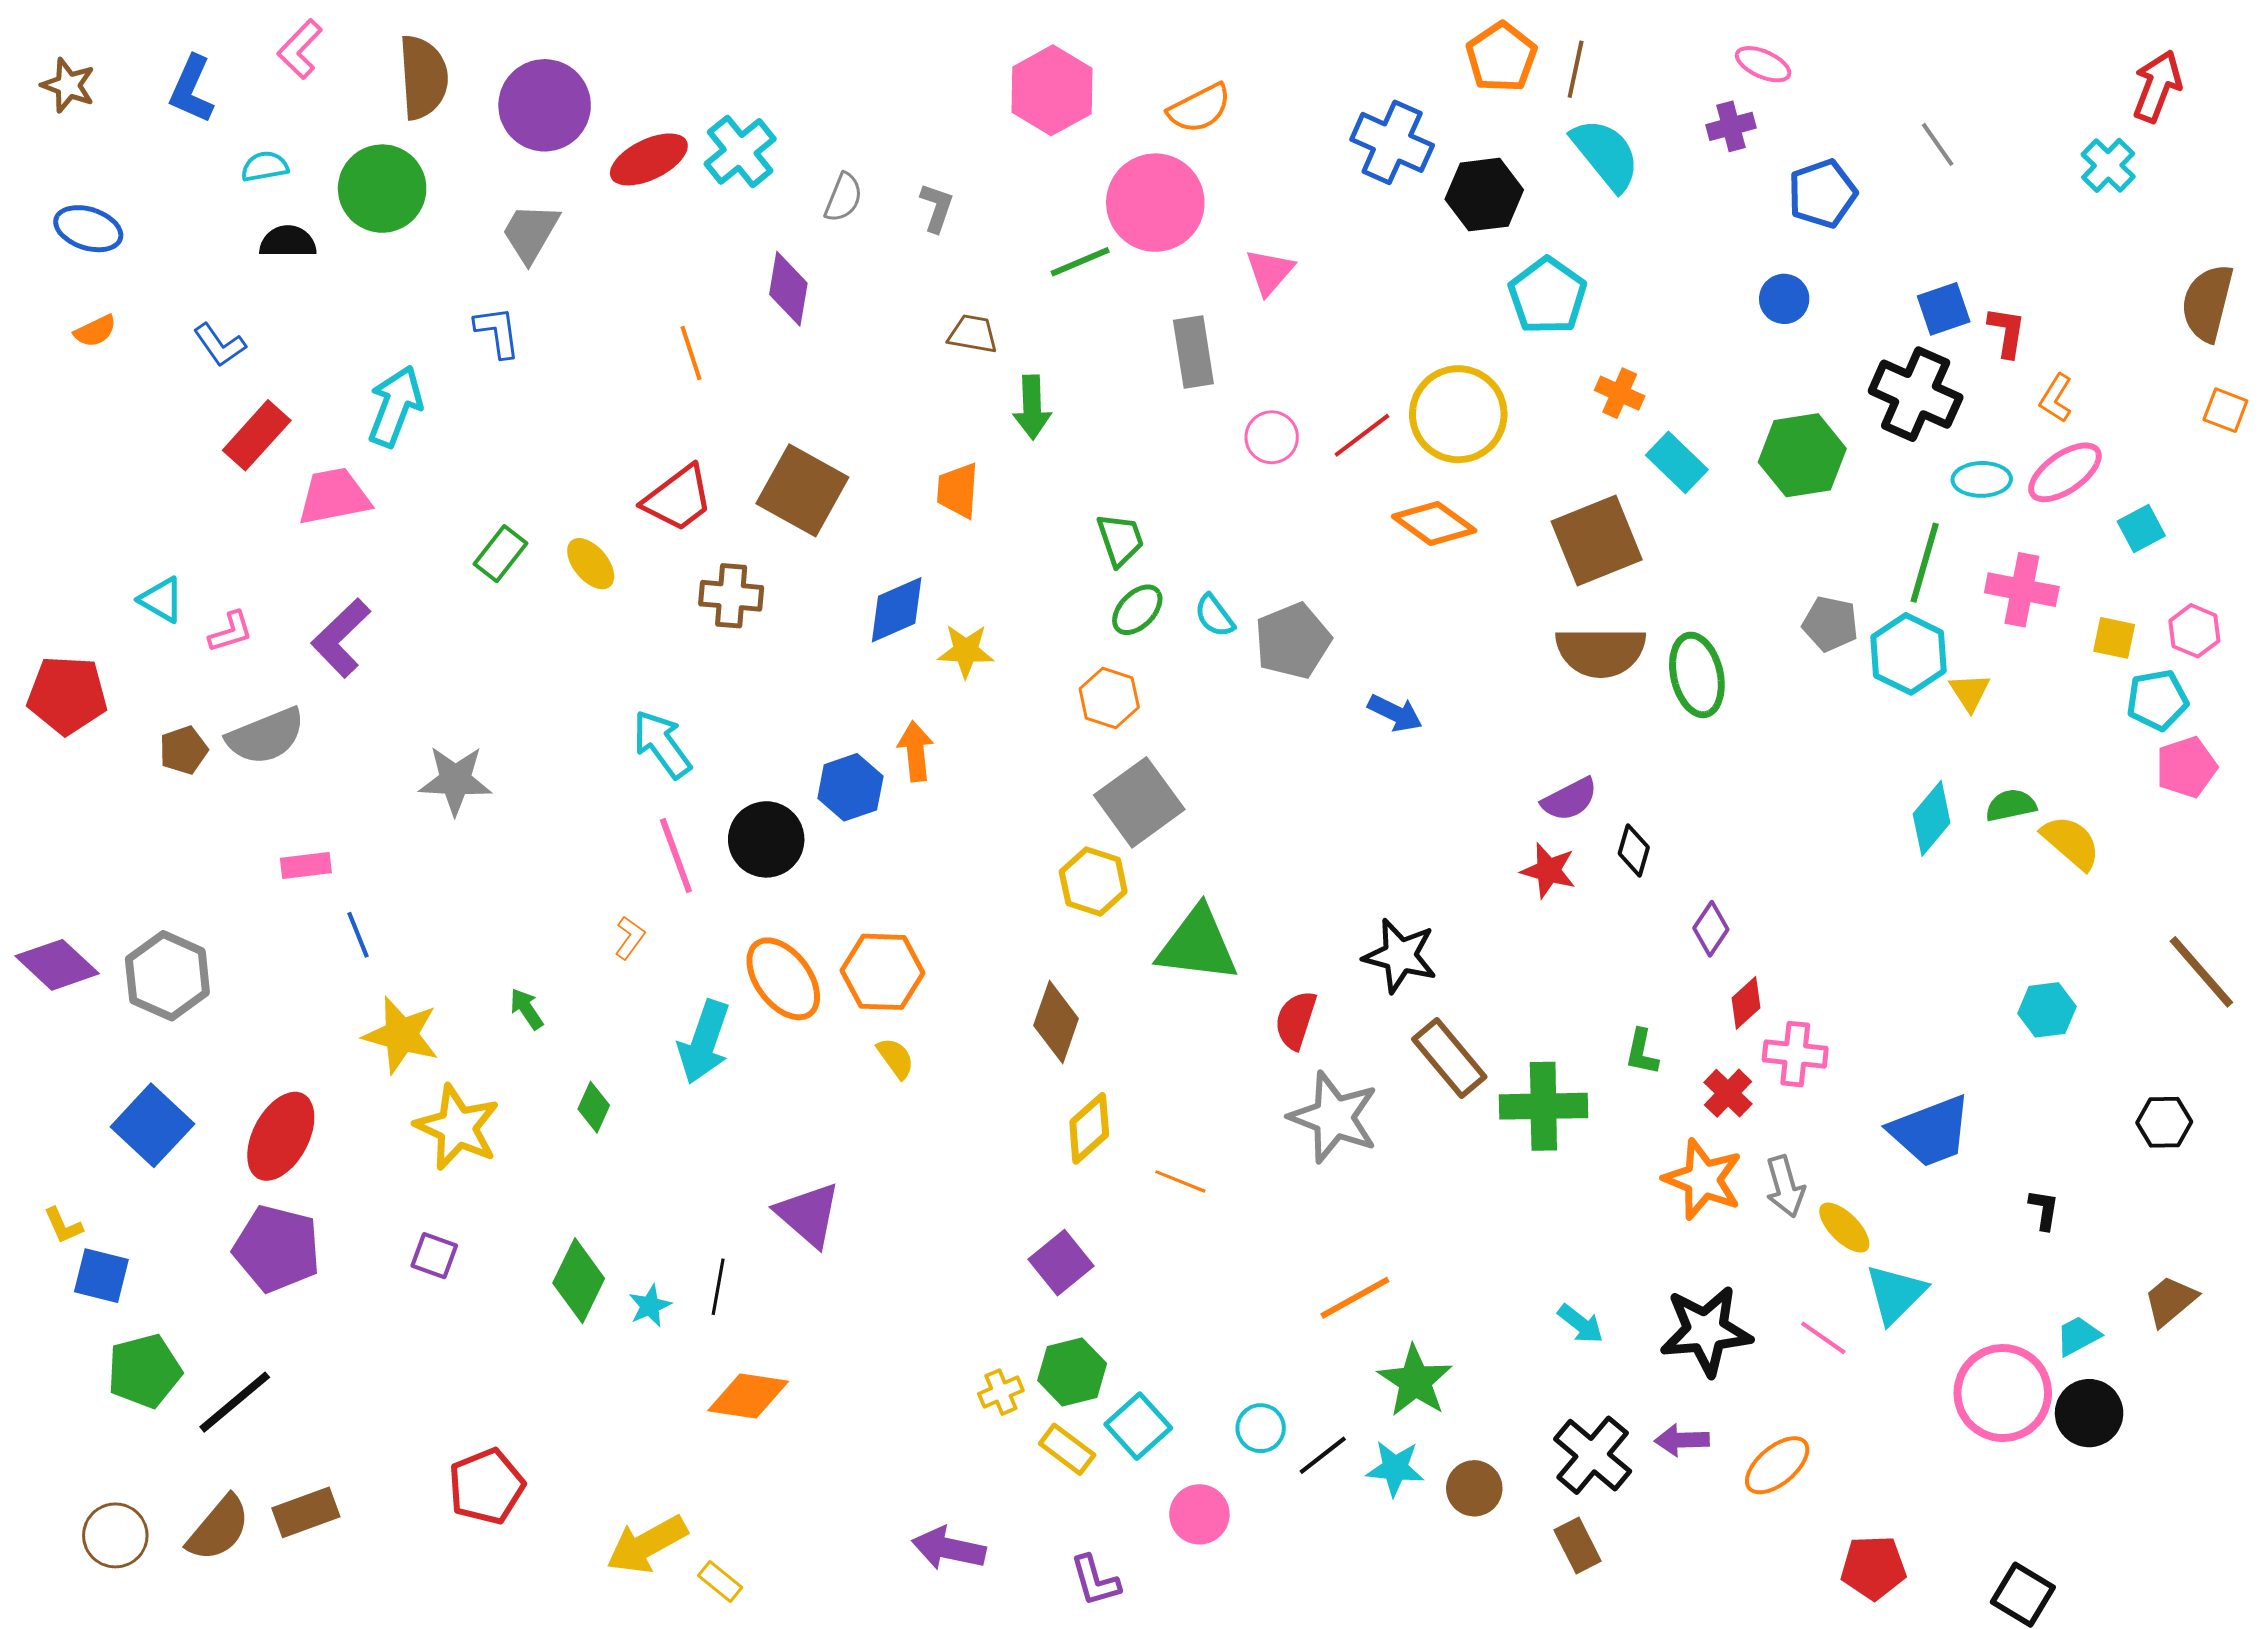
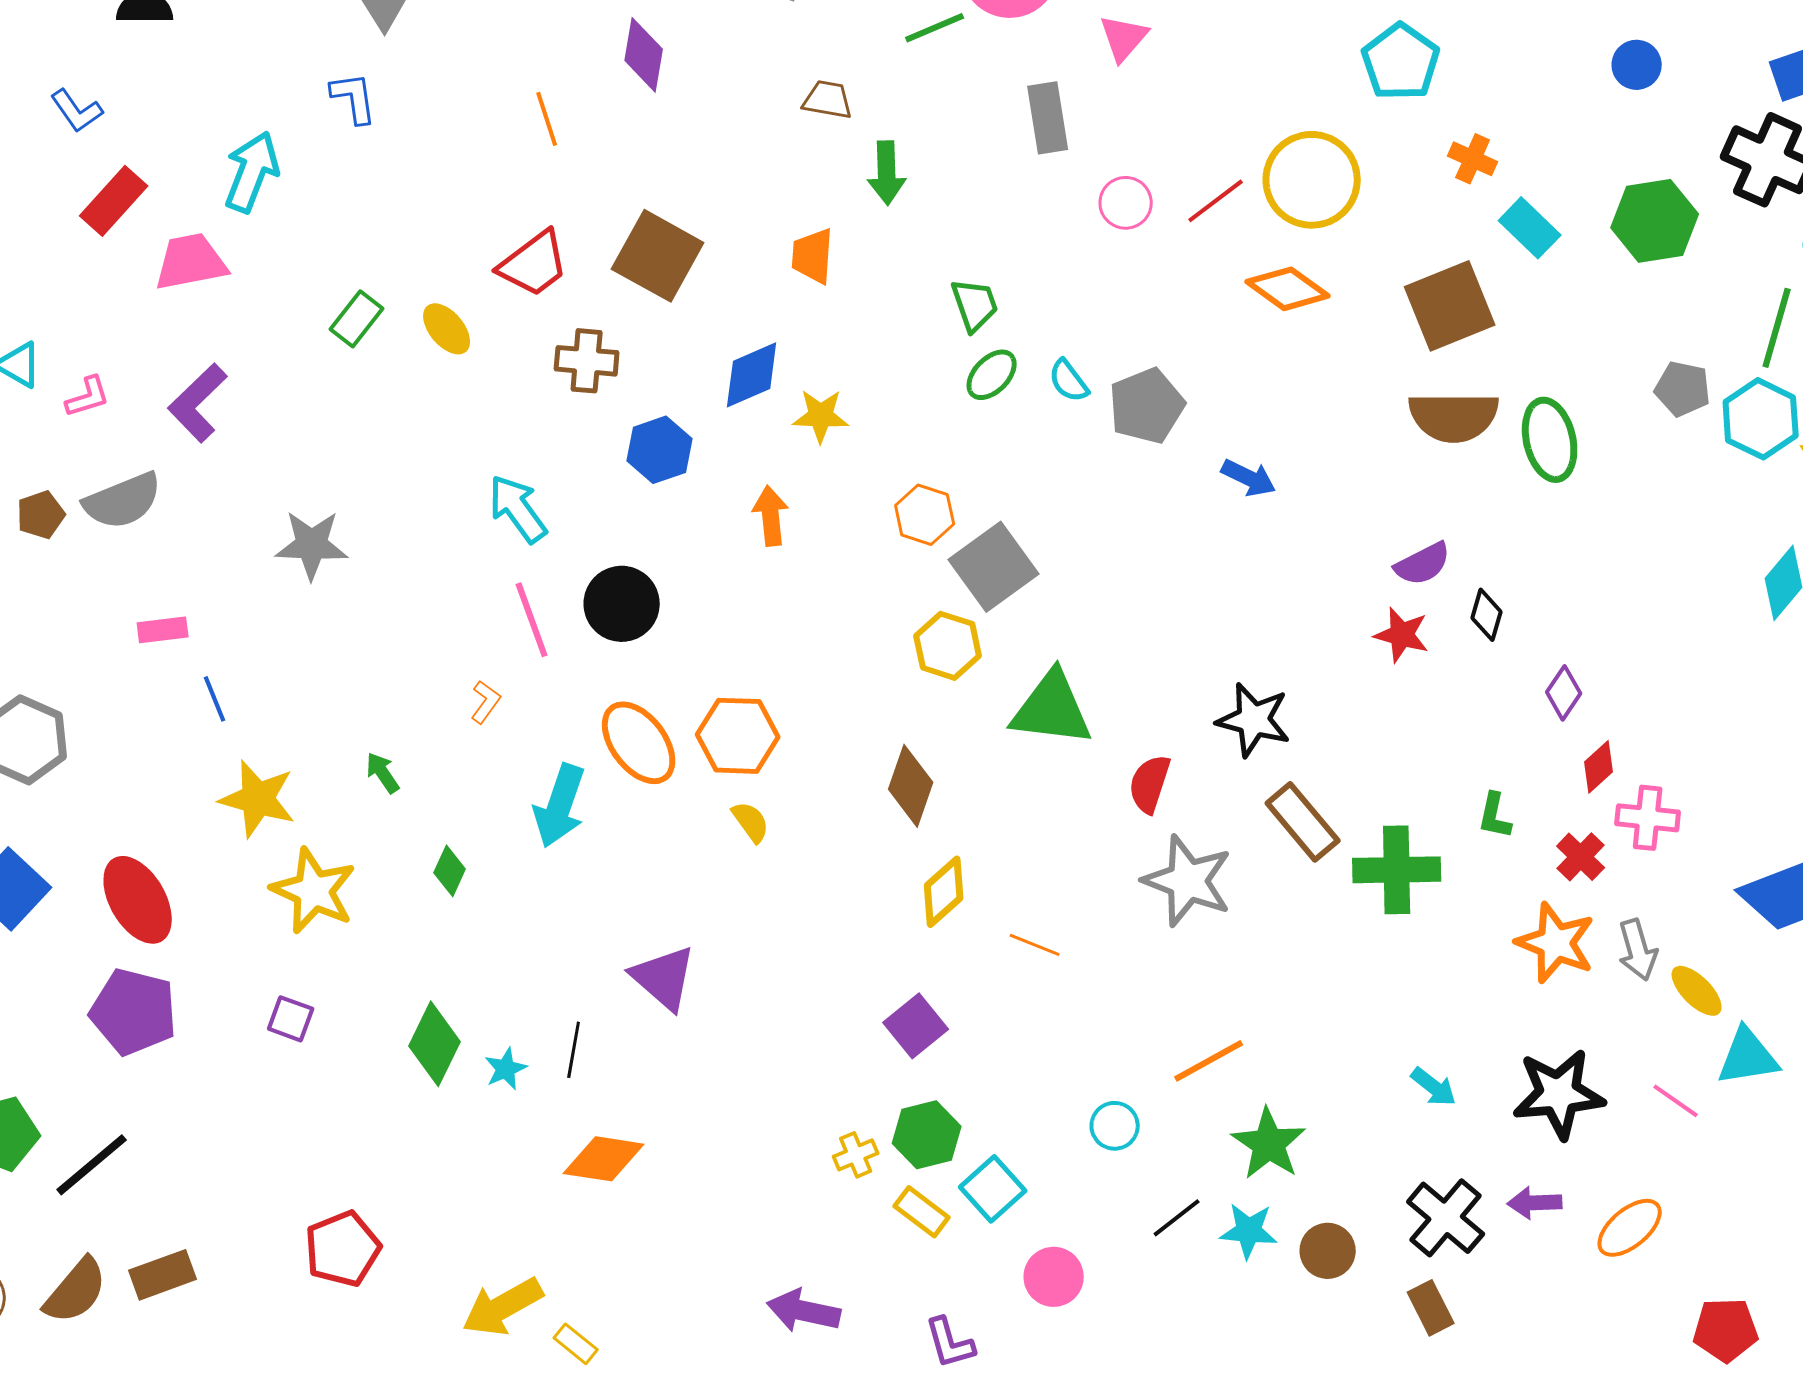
orange hexagon: (1109, 698) -> (925, 515), moved
blue hexagon: (850, 787) -> (660, 450), moved
red ellipse: (281, 1136) -> (138, 900), turned -58
cyan triangle: (1895, 1294) -> (1748, 1057), turned 36
cyan circle: (1261, 1428) -> (1115, 1126), moved

